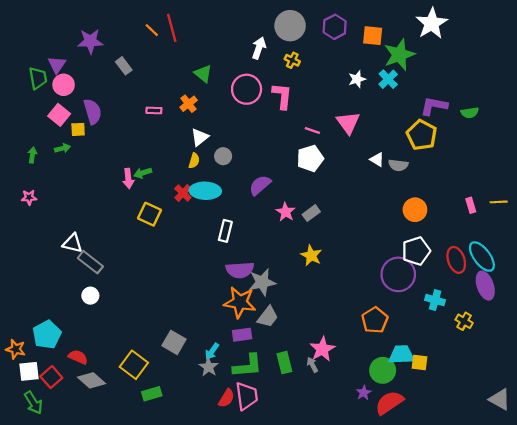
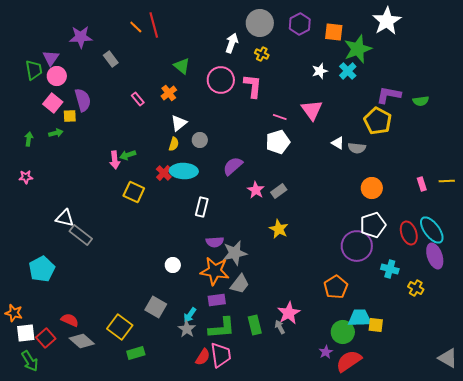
pink rectangle: (154, 110) -> (138, 99), turned 48
purple semicircle: (240, 270) -> (215, 242), size x0.7
white circle: (90, 296) -> (173, 265), moved
cyan pentagon: (47, 335) -> (42, 269), moved

